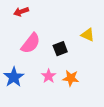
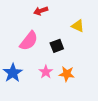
red arrow: (21, 12) -> (41, 11), moved
yellow triangle: (88, 35) -> (78, 26), moved

